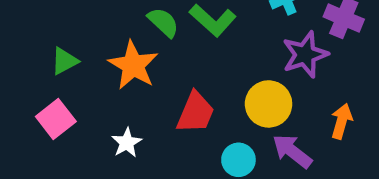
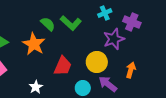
white star: (127, 143) -> (36, 87), moved

